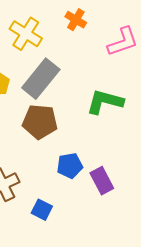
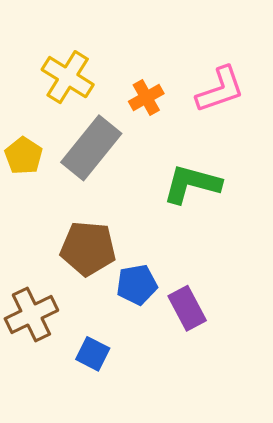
orange cross: (76, 20) -> (146, 97), moved, turned 30
brown pentagon: (40, 122) -> (88, 248), moved

